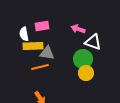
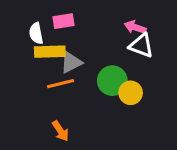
pink arrow: (78, 29) -> (135, 27), moved
gray triangle: (47, 53) -> (71, 62), turned -35
green circle: (83, 59) -> (112, 81), moved

